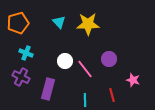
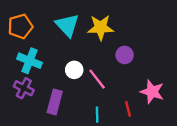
cyan triangle: (59, 22) -> (67, 25), size x1.6
cyan cross: (26, 53) -> (30, 61), size x1.5
purple circle: (109, 59) -> (125, 55), moved
pink star: (133, 80) -> (152, 92), size x1.5

